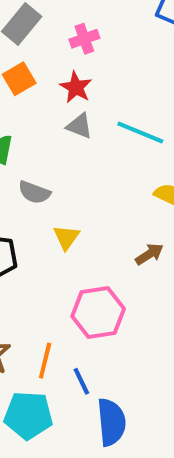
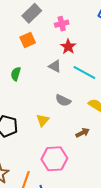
red star: (76, 87) -> (68, 47), moved
gray semicircle: (34, 192) -> (63, 100), moved

